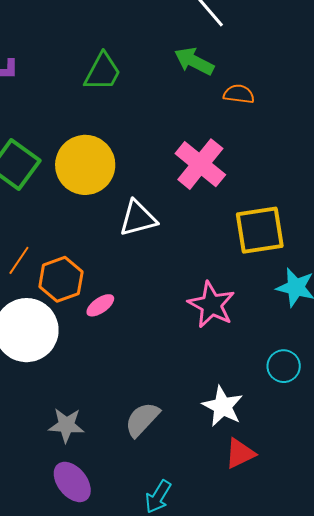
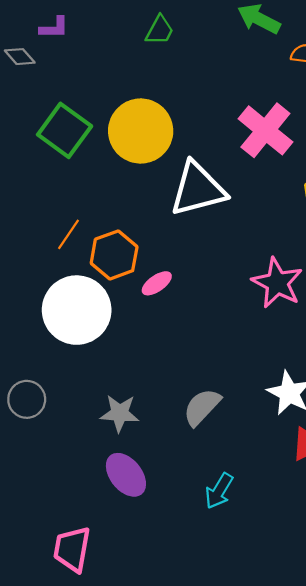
green trapezoid: (103, 72) -> (160, 30), size x0.7
white triangle: (138, 218) -> (198, 189), size x1.4

